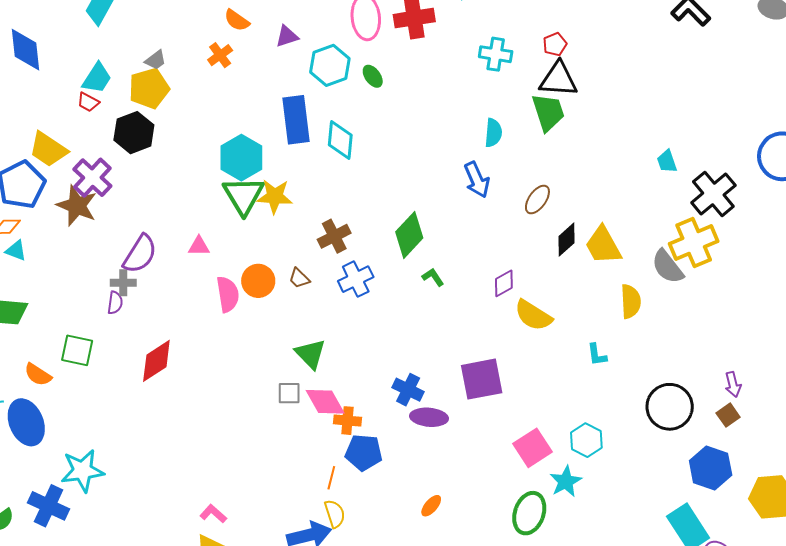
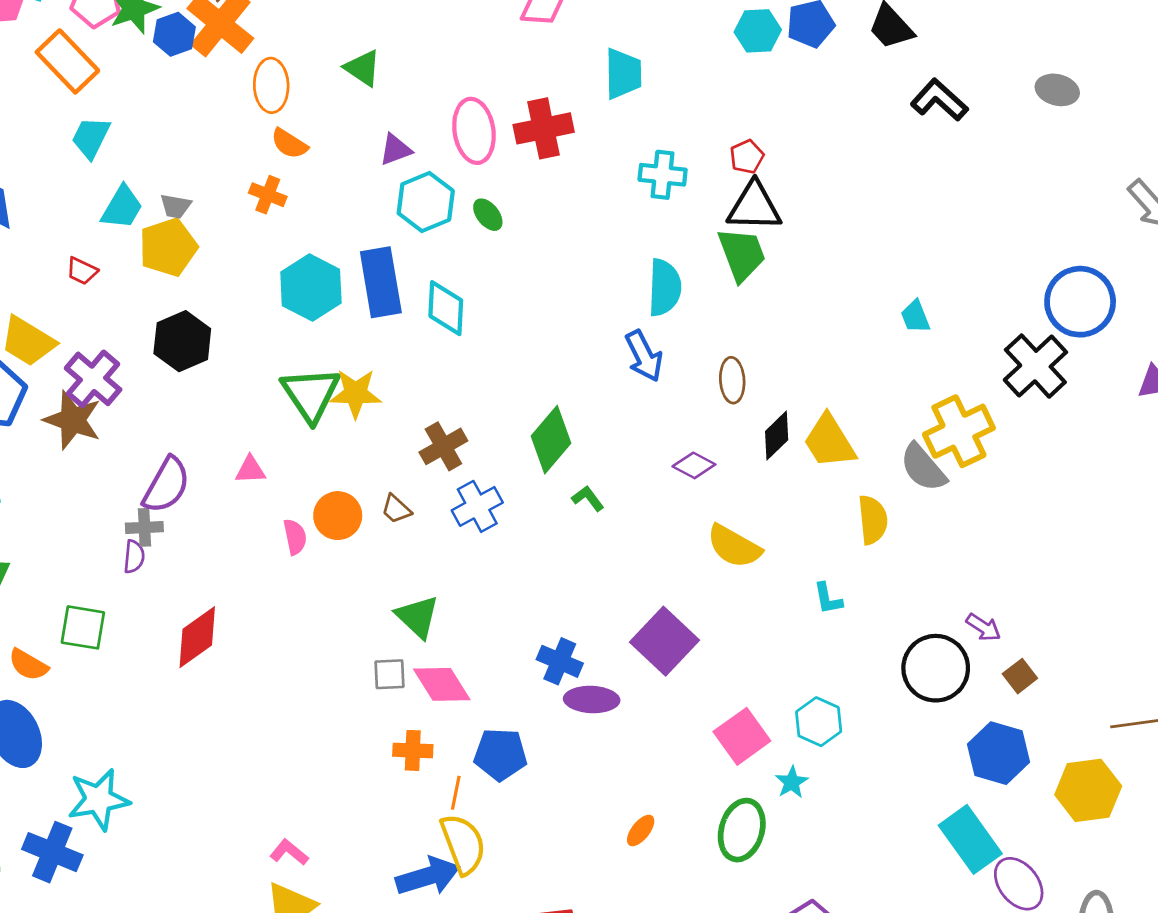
purple triangle: (287, 36) -> (395, 150), moved
orange cross: (220, 55) -> (268, 195), turned -30
gray trapezoid: (156, 60) -> (176, 206), turned 50
cyan trapezoid: (97, 78) -> (122, 207), moved
black hexagon: (134, 133) -> (182, 341), moved
cyan semicircle: (493, 133) -> (665, 288), size x1.4
cyan hexagon: (241, 158) -> (311, 287), moved
black cross: (713, 194) -> (1035, 366), moved
brown ellipse: (537, 200) -> (732, 380), turned -36
purple diamond: (504, 283) -> (694, 465), moved, turned 60
pink semicircle: (228, 294) -> (295, 537), size x0.7
purple square: (482, 379) -> (664, 641), turned -33
purple arrow: (733, 384) -> (983, 627), moved, turned -40
orange cross: (347, 421) -> (413, 750), moved
cyan star: (566, 481) -> (792, 782), size x0.7
orange ellipse: (431, 506) -> (641, 830), moved
yellow semicircle: (335, 514) -> (463, 844), size x1.5

